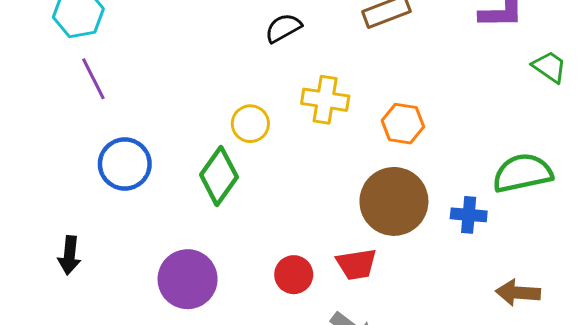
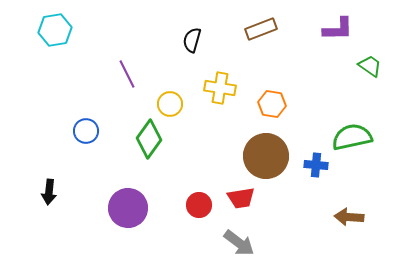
black semicircle: (283, 28) -> (192, 40), turned -45
purple line: (93, 79) -> (127, 74), moved
blue circle: (125, 164) -> (86, 131), size x0.7

